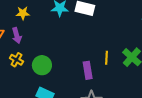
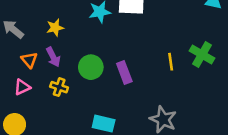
green circle: (42, 65) -> (91, 67), moved
purple rectangle: (88, 70) -> (124, 72), moved

